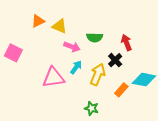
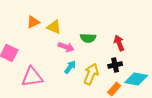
black cross: (115, 60) -> (115, 65), moved, turned 32
pink triangle: (53, 78) -> (32, 77), moved

